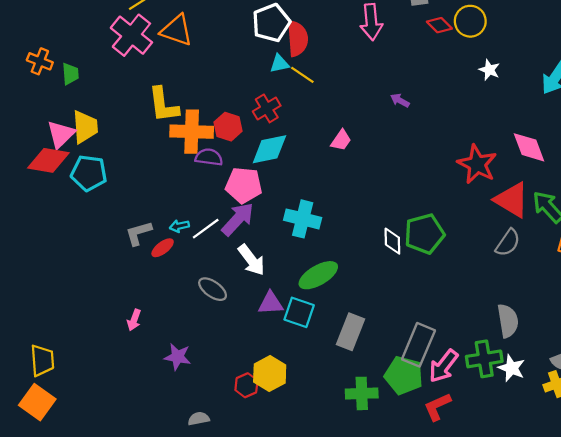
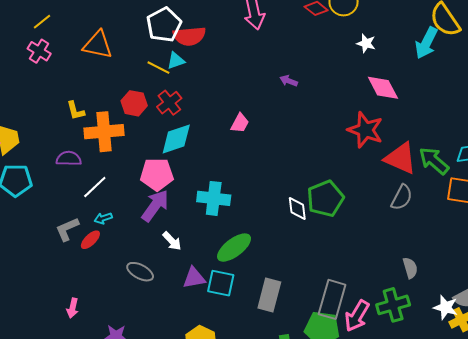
orange triangle: (177, 30) -> (98, 45), moved
pink cross: (131, 35) -> (39, 51), size x0.6
red semicircle: (297, 39) -> (189, 36), turned 96
yellow line: (302, 75) -> (158, 68), moved
yellow L-shape: (163, 105) -> (76, 111), size x0.6
red hexagon: (228, 127) -> (134, 103), moved
pink diamond: (529, 147) -> (383, 88), moved
purple semicircle: (209, 157) -> (69, 159), moved
white line: (206, 229) -> (95, 187), moved
white arrow: (251, 260) -> (172, 241), size x0.7
gray semicircle: (508, 321) -> (410, 268), size x0.7
white star: (512, 368) -> (446, 307), moved

